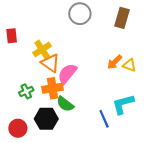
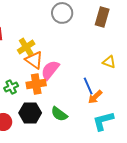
orange arrow: (115, 62) -> (95, 97), moved
green semicircle: (65, 104) -> (59, 114), moved
cyan L-shape: (123, 104) -> (103, 121), moved
blue line: (104, 119) -> (88, 86), moved

